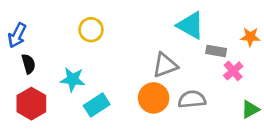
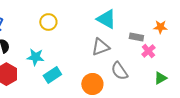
cyan triangle: (191, 25) -> (106, 19), moved
orange circle: (154, 98) -> (92, 84), moved
gray semicircle: (192, 99) -> (119, 71), turned -120

